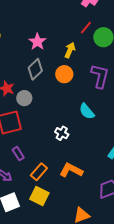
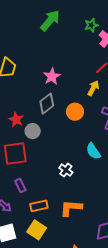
yellow arrow: (70, 50) -> (93, 88), moved
orange L-shape: (71, 170) -> (71, 208), turned -30
orange rectangle: (39, 172) -> (39, 206), turned 30

